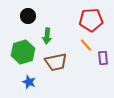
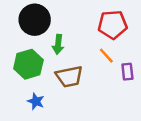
black circle: (28, 16) -> (35, 20), size x1.6

